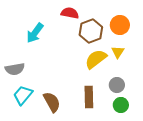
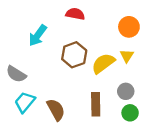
brown hexagon: (91, 31) -> (74, 55), moved
gray semicircle: (15, 69) -> (16, 74), turned 42

